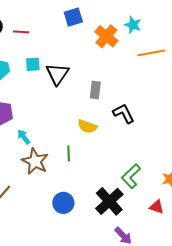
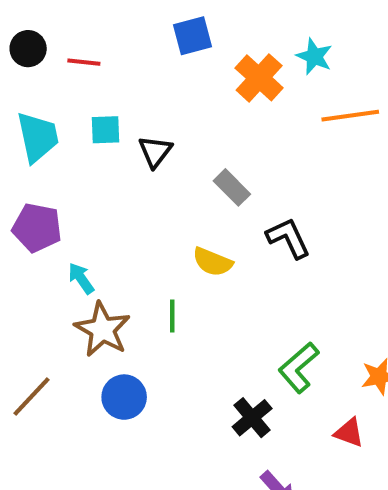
black triangle: (57, 74) -> (155, 152), size x0.7
gray rectangle: (95, 90) -> (232, 187), turned -54
black cross: (109, 201) -> (252, 418), size x0.7
blue circle: (63, 203) -> (124, 397), moved

